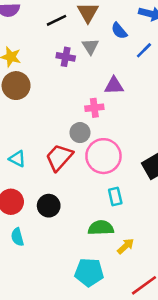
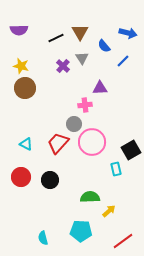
purple cross: (66, 57) -> (63, 66), turned 32
cyan rectangle: (115, 197) -> (116, 169), moved
cyan semicircle: (17, 237) -> (43, 238), moved

